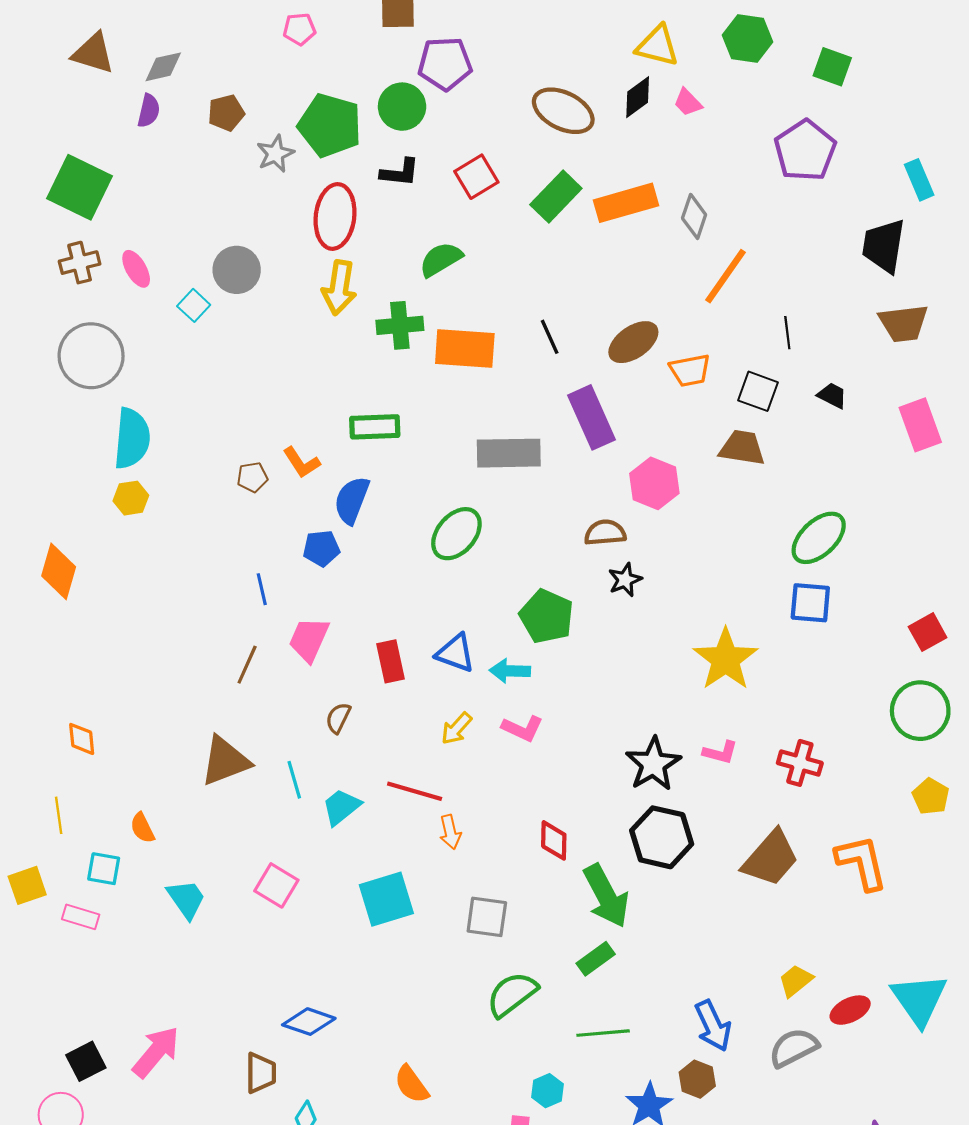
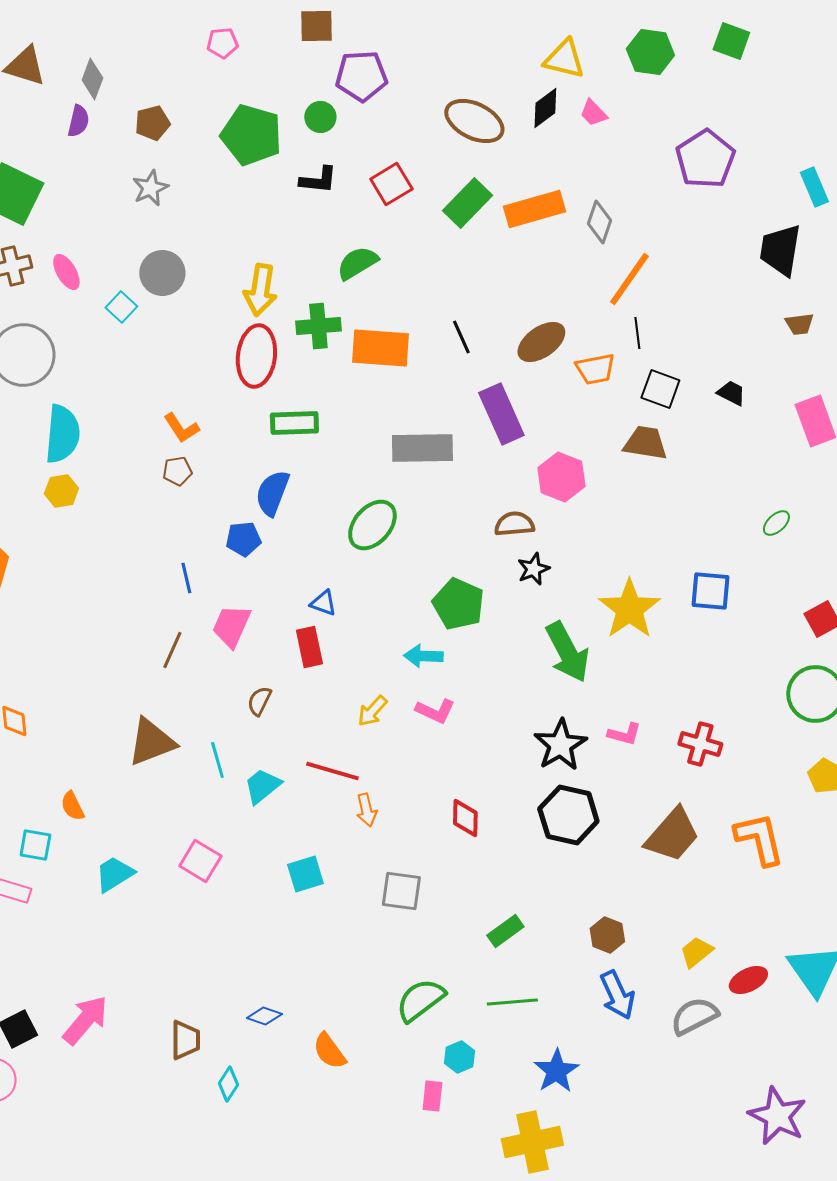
gray diamond: (163, 67) -> (92, 79), turned -57
green square: (832, 67) -> (731, 41), moved
green circle: (402, 107) -> (320, 117), size x0.7
gray star: (275, 154) -> (150, 188), moved
red ellipse: (335, 216) -> (256, 356), moved
brown trapezoid: (903, 323) -> (799, 324), size x0.6
black line: (787, 333) -> (637, 333), moved
orange L-shape: (302, 463) -> (181, 428), moved
green ellipse: (819, 538) -> (776, 523), moved, size x0.5
blue triangle: (455, 653) -> (323, 603), moved, size x0.7
yellow star: (726, 659) -> (629, 609), moved
green arrow: (606, 896) -> (567, 652), moved
cyan trapezoid: (186, 899) -> (114, 874), turned -87
cyan square: (386, 899) -> (305, 874), size x0.7
green semicircle: (512, 994) -> (420, 1000), moved
blue diamond: (309, 1022) -> (264, 1016), moved, size x0.7
brown hexagon: (697, 1079) -> (607, 935), moved

